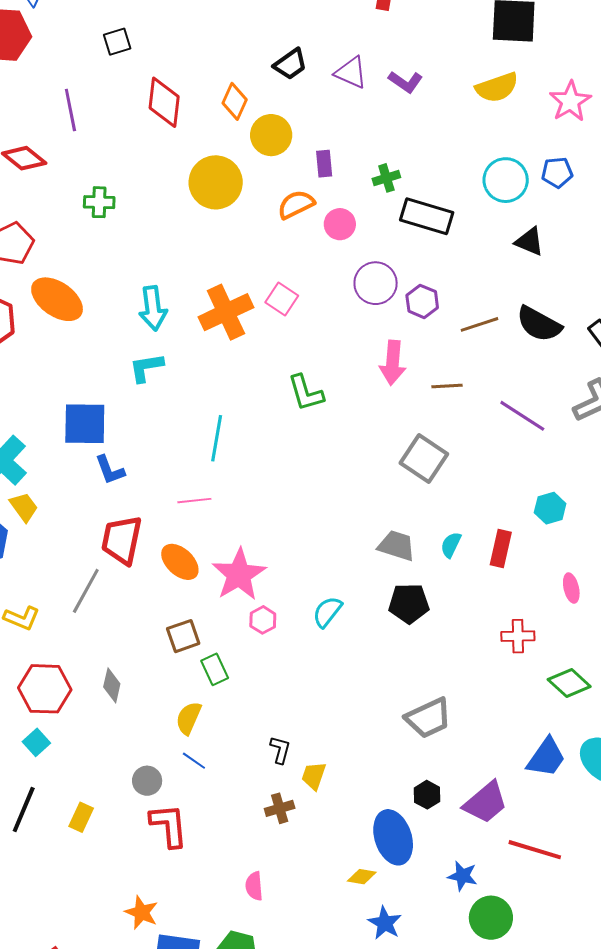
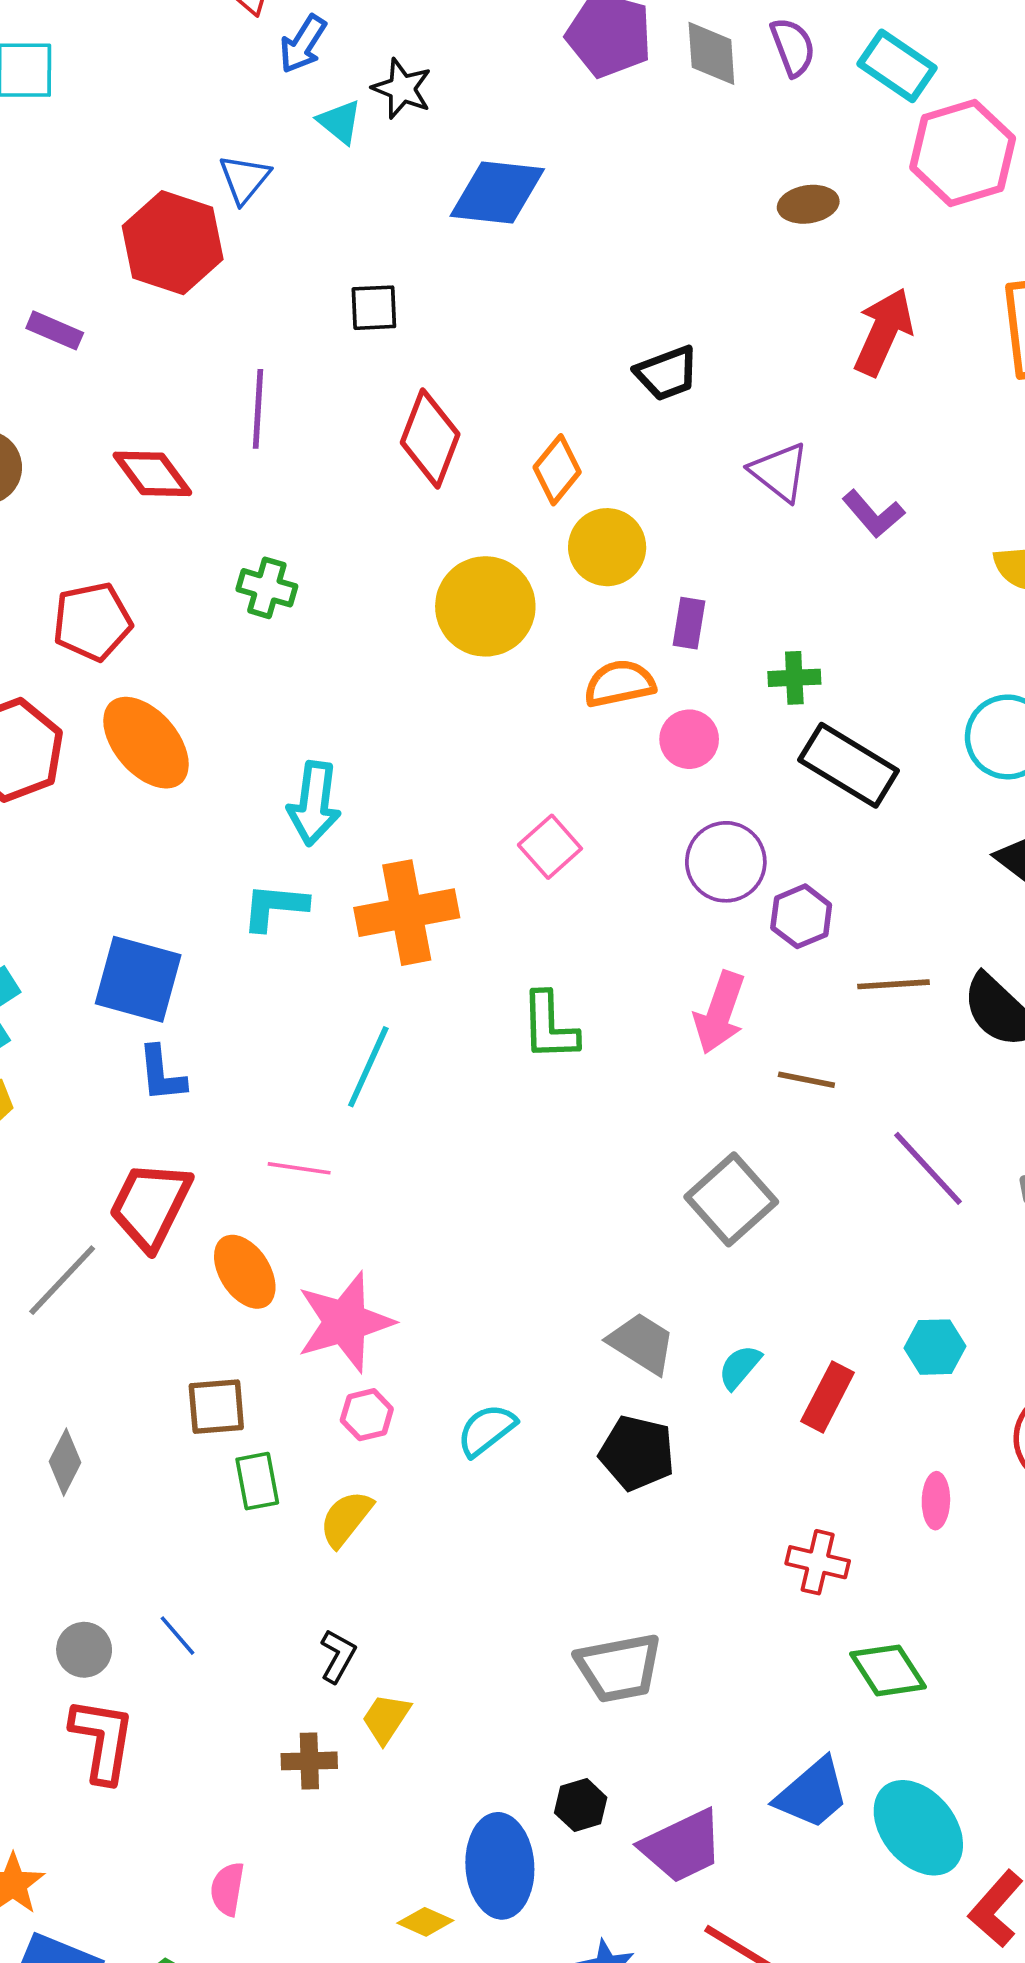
black trapezoid: (290, 64) -> (667, 373), moved
orange cross: (226, 312) -> (407, 913), moved
yellow semicircle: (189, 718) -> (346, 1519), moved

